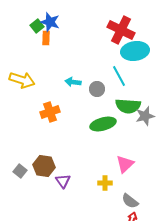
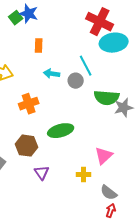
orange rectangle: (46, 38) -> (39, 46), moved
cyan line: (119, 76) -> (86, 66), moved
green ellipse: (103, 124) -> (61, 131), moved
brown hexagon: (44, 166) -> (27, 146), moved

